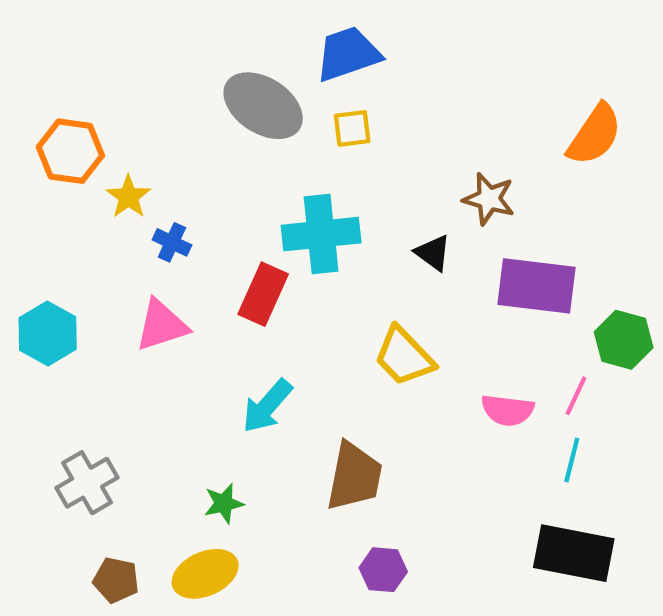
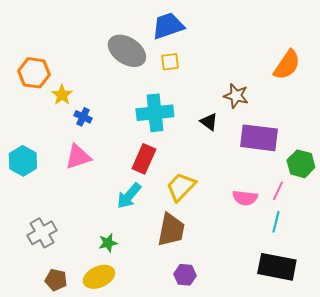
red rectangle: (263, 294) -> (144, 159), moved
yellow trapezoid: (404, 356) -> (181, 187), moved, turned 88

